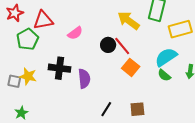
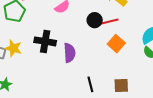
red line: (122, 46) -> (109, 22), turned -66
black line: (106, 109) -> (90, 84), turned -49

